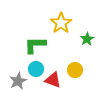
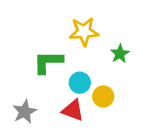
yellow star: (61, 23) -> (84, 32), turned 30
cyan circle: (36, 69) -> (80, 83), moved

